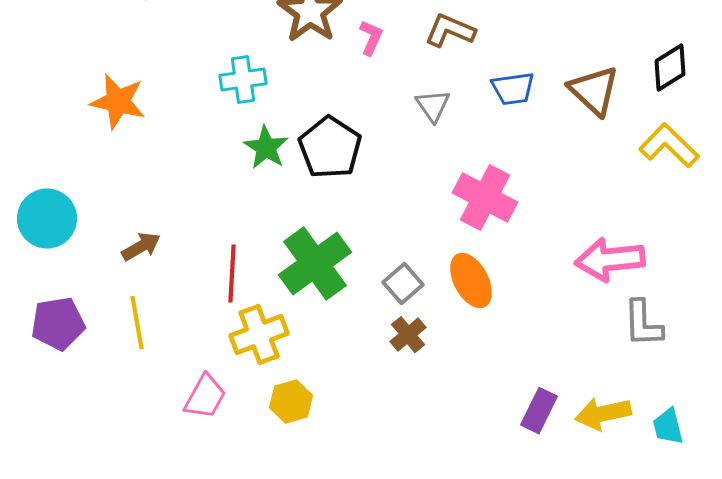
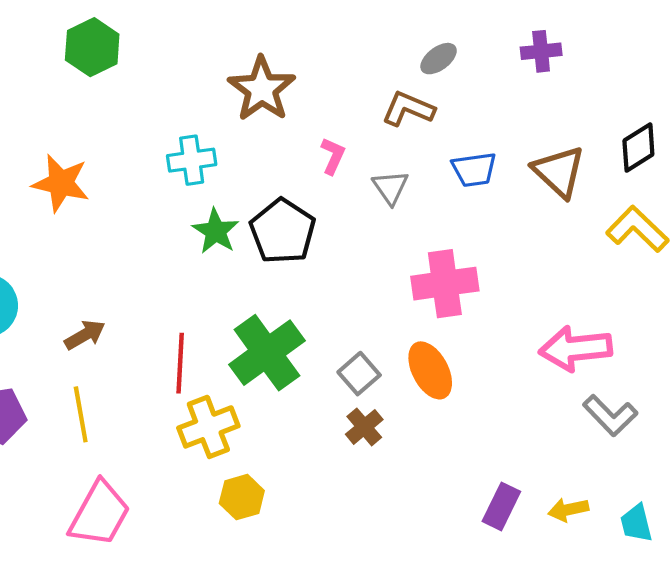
pink L-shape: (371, 38) -> (333, 156), moved
pink cross: (485, 198) -> (445, 284), turned -36
gray L-shape: (643, 324) -> (610, 415), turned -42
pink trapezoid: (205, 397) -> (100, 514), moved, size x1.4
yellow arrow: (603, 414) -> (568, 510), size x0.7

